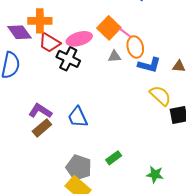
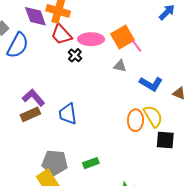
orange ellipse: (135, 47) -> (135, 120), moved
black cross: (68, 59) -> (75, 55), size x0.6
gray pentagon: (79, 168) -> (55, 163), turned -30

